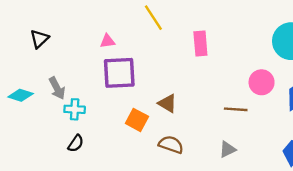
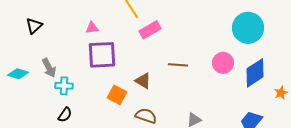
pink rectangle: (200, 43) -> (150, 30), moved, turned 65
brown line: (236, 109) -> (178, 65), moved

